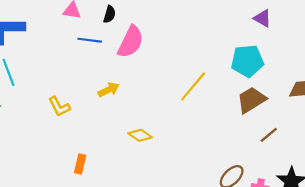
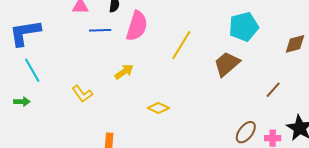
yellow line: (193, 86) -> (181, 45), moved
brown trapezoid: (251, 100) -> (227, 64), moved

